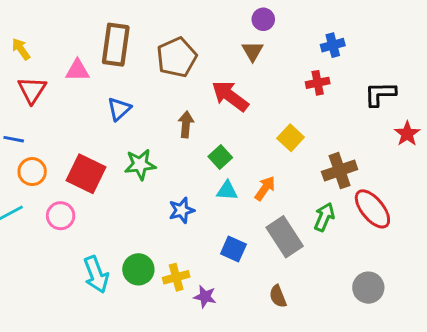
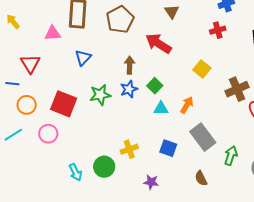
red triangle: (32, 90) -> (30, 64), moved
blue star: (182, 210) -> (129, 89), moved
green arrow: (324, 217) -> (231, 156), moved
cyan arrow: (96, 275) -> (75, 172), size x0.7
yellow cross: (176, 277) -> (129, 149), moved

